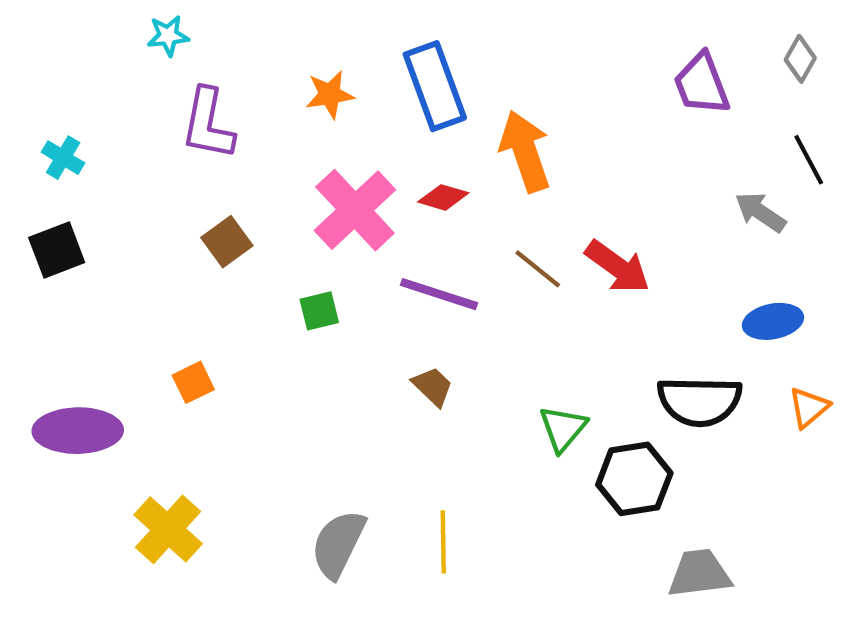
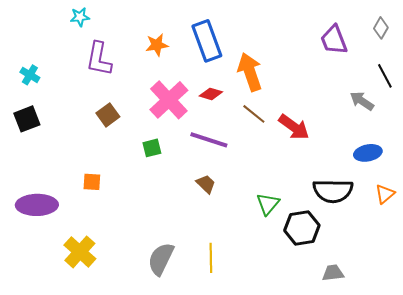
brown line: (538, 269) -> (254, 114), moved
orange square: (193, 382) -> (92, 182), turned 30
gray trapezoid: (699, 573) -> (333, 273), size x0.7

